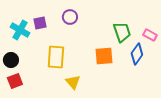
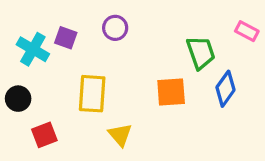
purple square: (40, 23) -> (66, 38), turned 32
pink rectangle: (150, 35) -> (247, 31), moved
red square: (15, 81) -> (44, 135), moved

